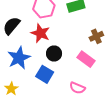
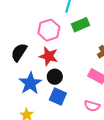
black circle: (54, 54) -> (55, 77), moved

